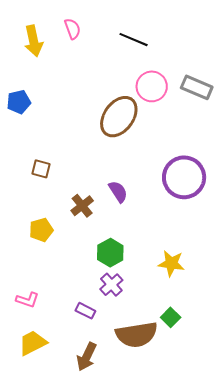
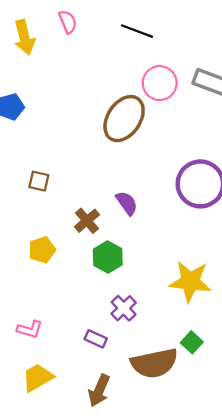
green hexagon: (110, 253) -> (108, 257), moved
yellow star: (171, 263) -> (190, 281), size x1.4

